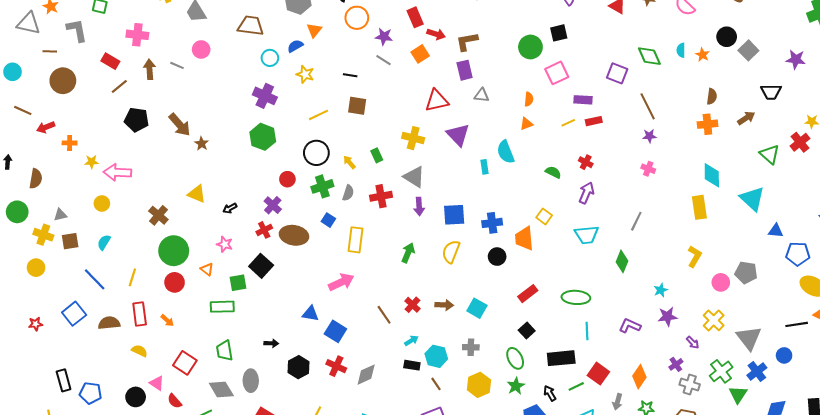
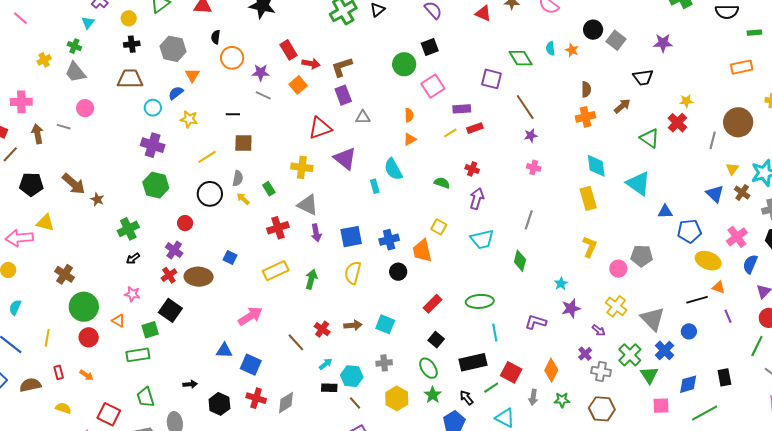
green cross: (322, 186) -> (128, 229), moved
gray semicircle: (348, 193) -> (238, 178), moved
yellow triangle: (197, 194) -> (45, 223), moved
yellow rectangle: (355, 240) -> (276, 271), moved, turned 65
red rectangle: (140, 314) -> (59, 372), size x0.6

